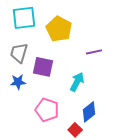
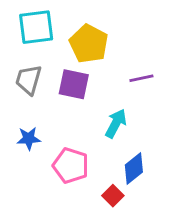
purple square: (43, 67) -> (74, 84), moved
blue star: (18, 82) -> (29, 138), moved

